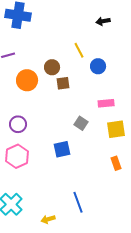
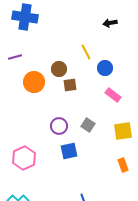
pink rectangle: (106, 103) -> (113, 95), moved, turned 42
purple circle: (18, 124) -> (59, 126), moved

